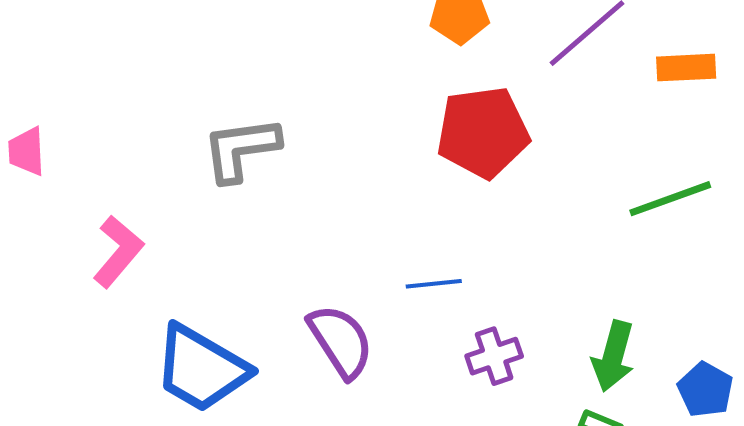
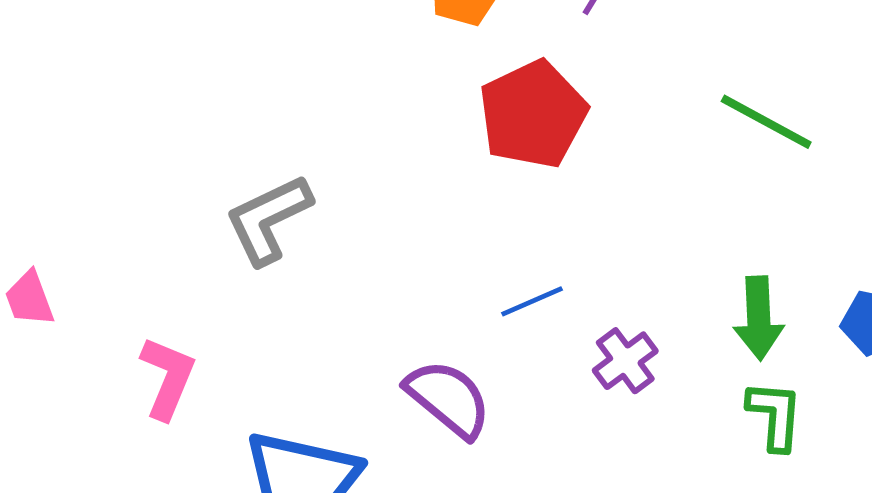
green line: (670, 199) -> (766, 122), turned 66

